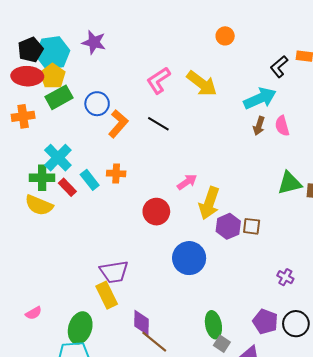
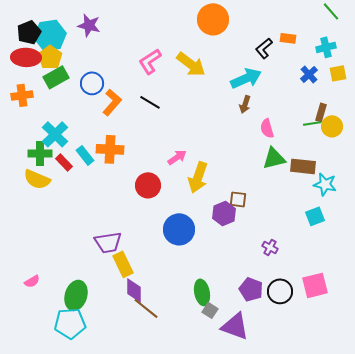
orange circle: (225, 36) -> (213, 19), size x1.8
pink semicircle: (282, 126) -> (267, 128), moved
orange cross: (116, 173) -> (110, 149), size x1.5
purple hexagon: (228, 226) -> (224, 213), moved
yellow rectangle: (107, 295) -> (123, 264), moved

